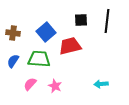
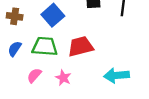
red trapezoid: (70, 46) -> (81, 46), moved
cyan arrow: (101, 84) -> (117, 75), size x1.5

